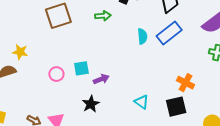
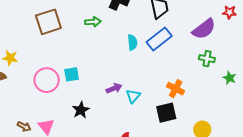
pink circle: (56, 74) -> (47, 80), size x1.6
purple arrow: (101, 79) -> (114, 88), moved
cyan triangle: (141, 102) -> (133, 96), moved, turned 35

